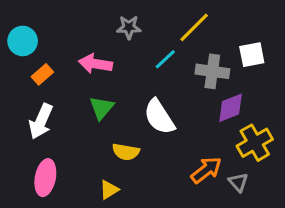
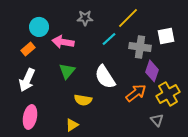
cyan circle: (23, 41) -> (39, 27), moved
purple diamond: (231, 108) -> (152, 71), turned -50
orange arrow: (206, 170) -> (136, 93), moved

